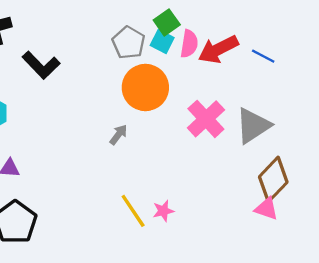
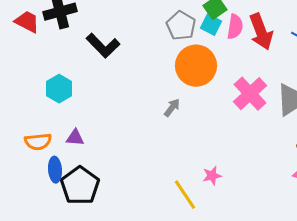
red arrow: (218, 49) -> (261, 32), turned -84
yellow line: (133, 211) -> (185, 195), moved

